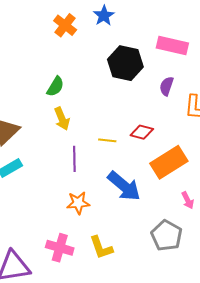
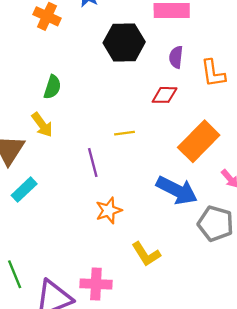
yellow arrow: (62, 119) -> (42, 125), moved
red diamond: (142, 132) -> (165, 95), moved
blue arrow: (124, 186) -> (177, 190), moved
pink cross: (60, 248) -> (96, 284), moved

